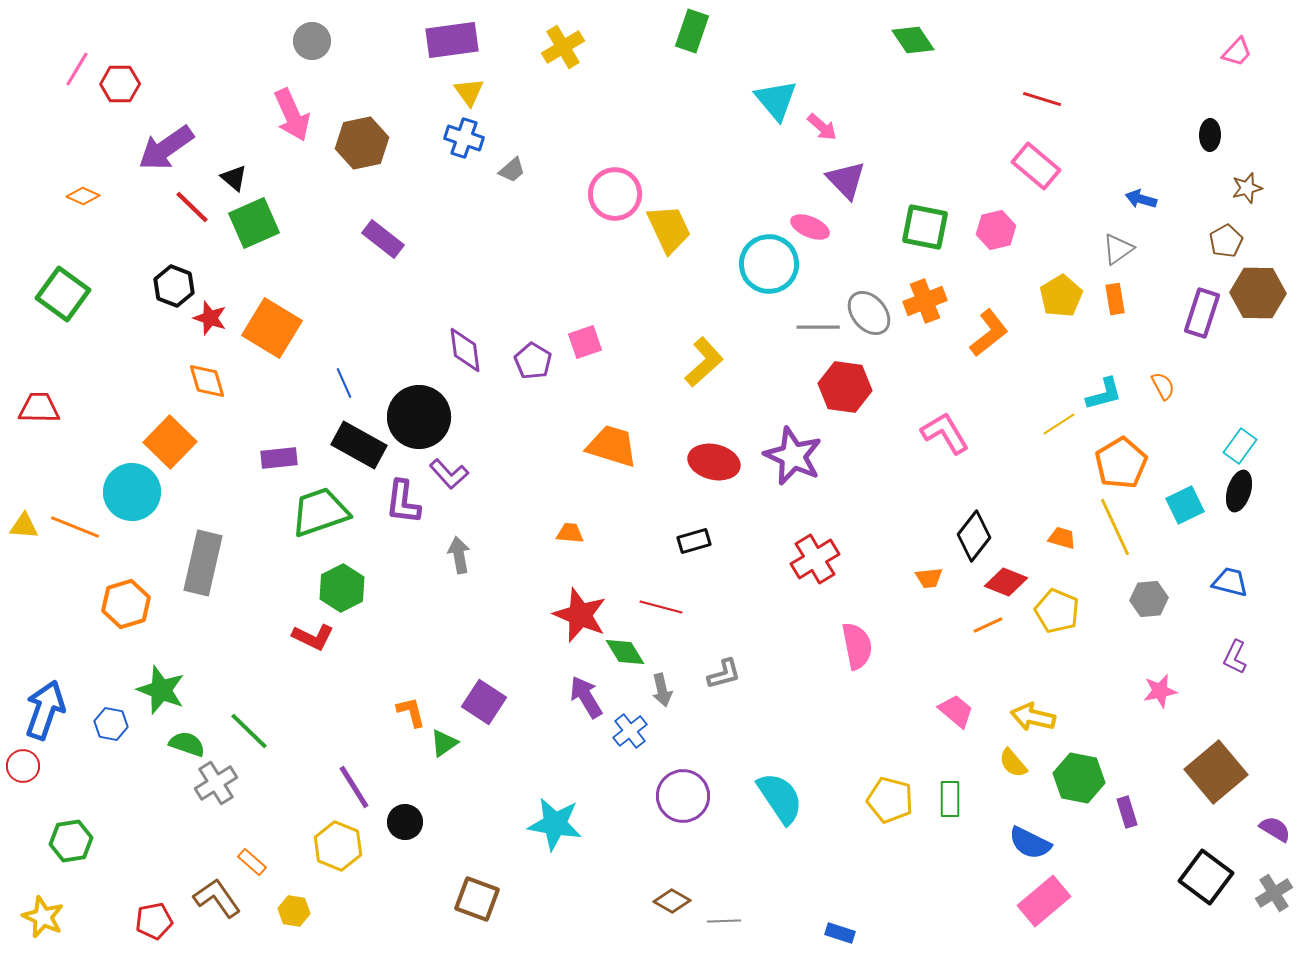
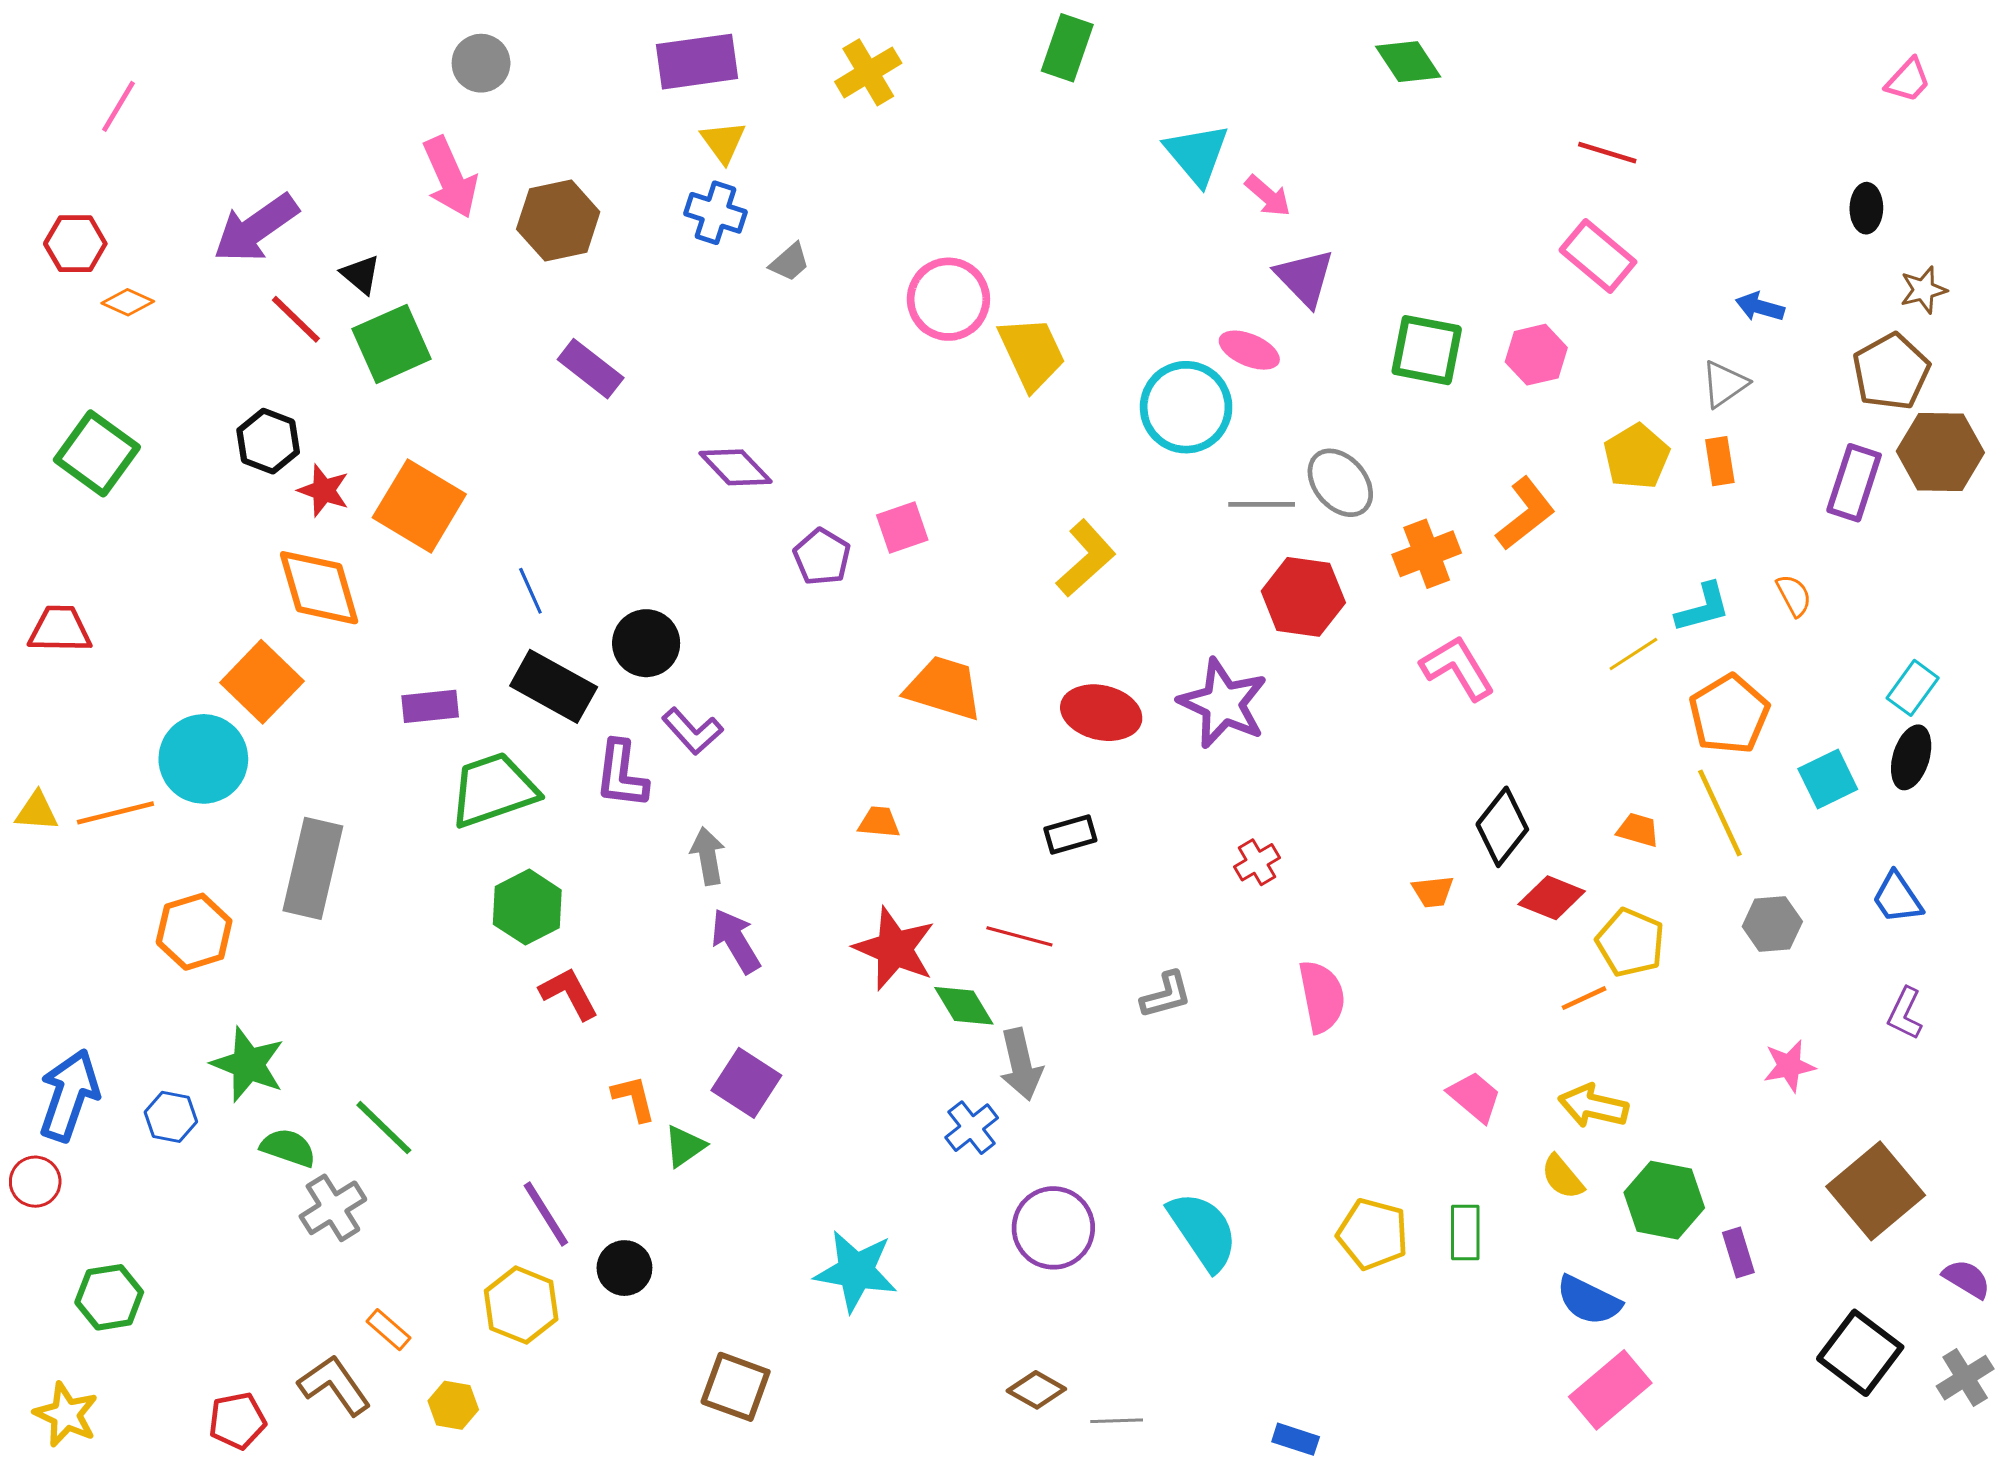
red hexagon: (120, 84) -> (75, 244), moved
brown pentagon: (1226, 241) -> (1891, 372), size x1.5
orange cross: (925, 301) -> (1427, 554), moved
purple diamond: (465, 350) -> (736, 467), moved, turned -36
orange diamond: (207, 381) -> (319, 588), size x1.5
black circle: (419, 417) -> (646, 643), size x0.7
orange line: (75, 527) -> (115, 813), turned -36
red cross: (815, 559) -> (1257, 862), size x0.6
blue trapezoid: (1230, 582) -> (1897, 898), turned -138
orange line: (988, 625) -> (1584, 998), moved
red L-shape: (313, 637) -> (569, 993), moved, turned -144
gray L-shape: (724, 674) -> (1166, 995), moved
gray arrow: (662, 690) -> (1021, 1064), size x1.4
purple arrow: (586, 697) -> (736, 941), moved

